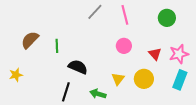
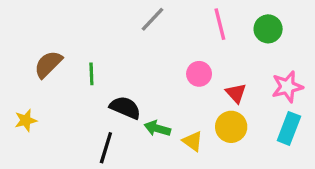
pink line: (125, 15) -> (220, 24), moved
red triangle: (155, 54) -> (236, 93), moved
yellow triangle: (118, 79) -> (193, 141), moved, turned -32
green arrow: (98, 94) -> (157, 128), moved

